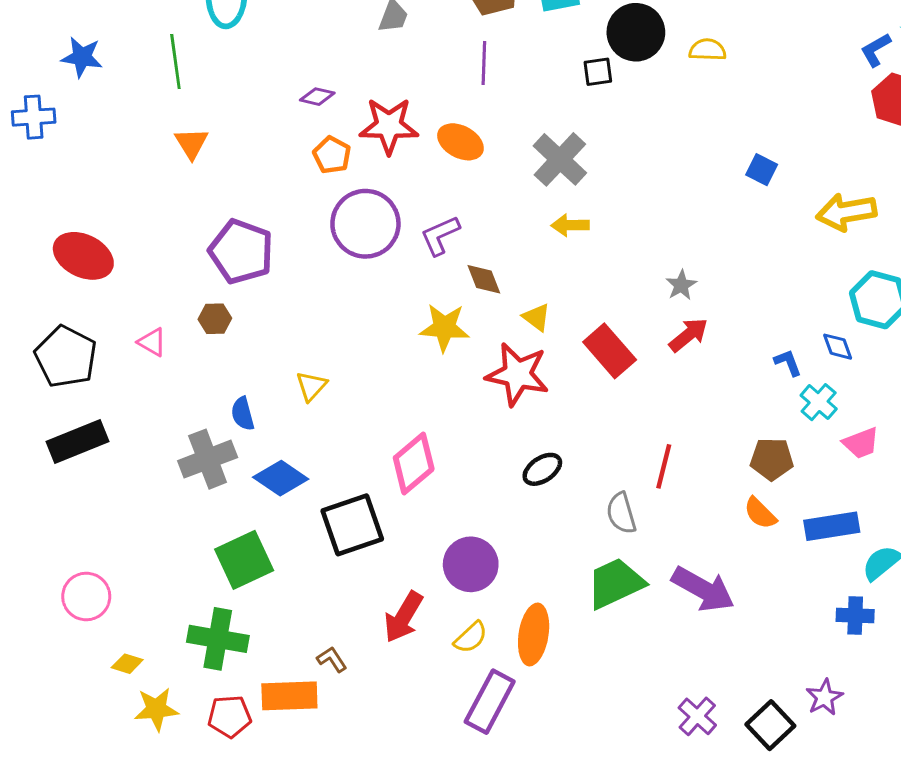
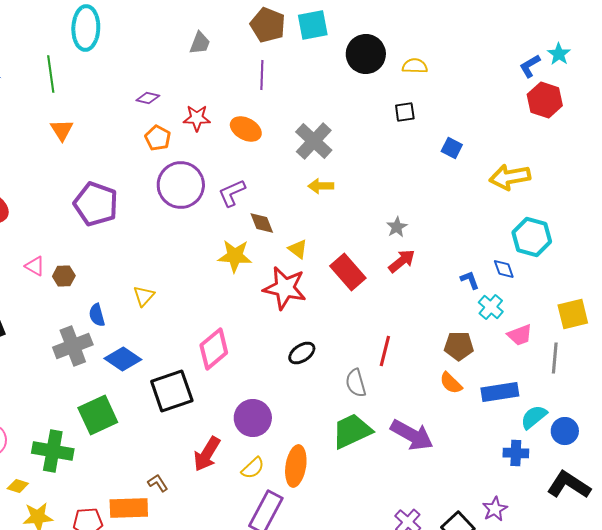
black square: (598, 72) -> (405, 112), moved
red star: (389, 126) -> (197, 118), size x0.7
brown hexagon: (215, 319) -> (64, 276), moved
green cross: (218, 639) -> (53, 451), moved

